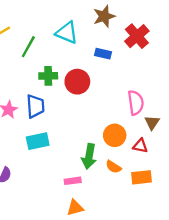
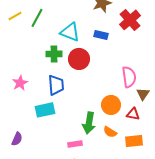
cyan triangle: (67, 33) -> (70, 32), moved
green line: (28, 47) -> (37, 18), moved
blue trapezoid: (35, 106) -> (56, 85), moved

